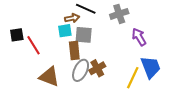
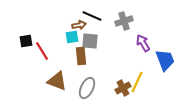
blue trapezoid: (151, 67) -> (165, 60), moved
brown cross: (97, 68) -> (123, 88), moved
gray ellipse: (81, 70) -> (87, 88), moved

